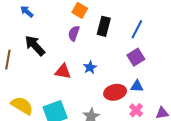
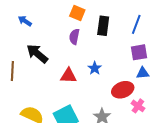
purple square: (136, 57) -> (139, 52), turned 30
blue triangle: (137, 86) -> (143, 73), moved
pink cross: (136, 110) -> (138, 106), moved

